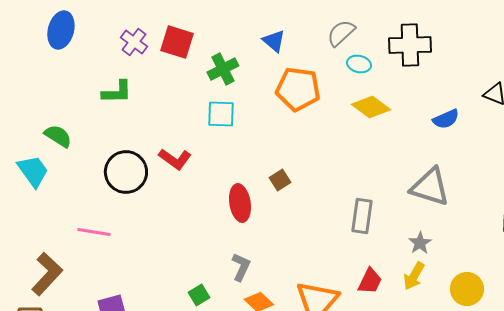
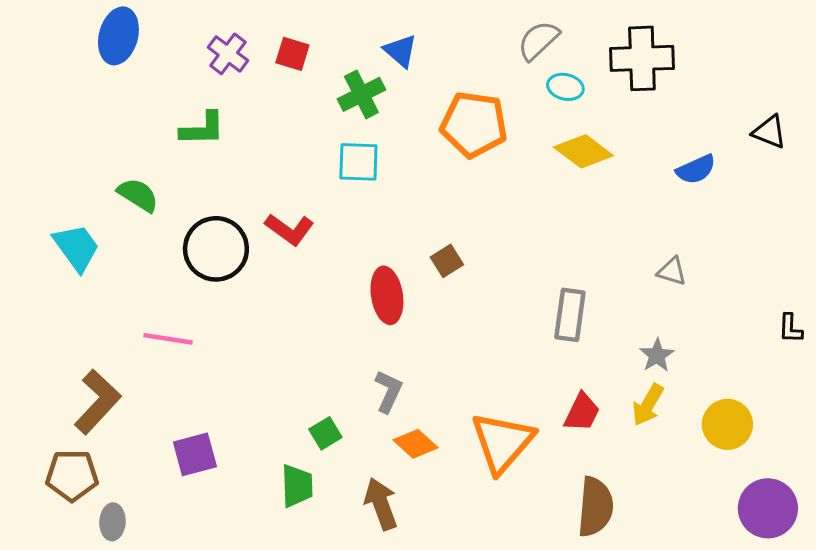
blue triangle: (274, 41) -> (400, 51), moved
red square: (177, 42) -> (292, 54), size x0.7
green semicircle: (58, 136) -> (138, 195), moved
gray triangle: (430, 187) -> (672, 271), size x0.5

